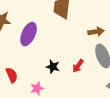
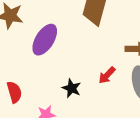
red arrow: (78, 66) -> (107, 75), moved

